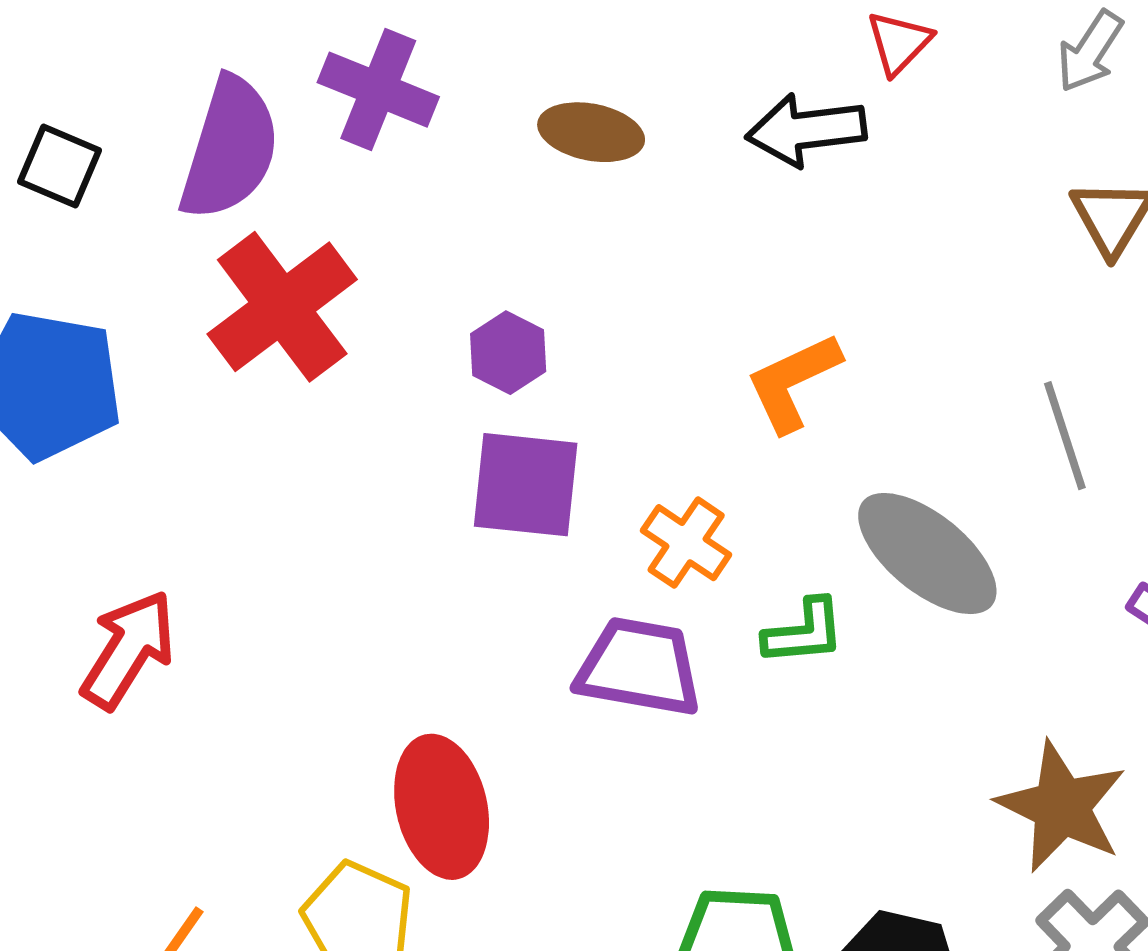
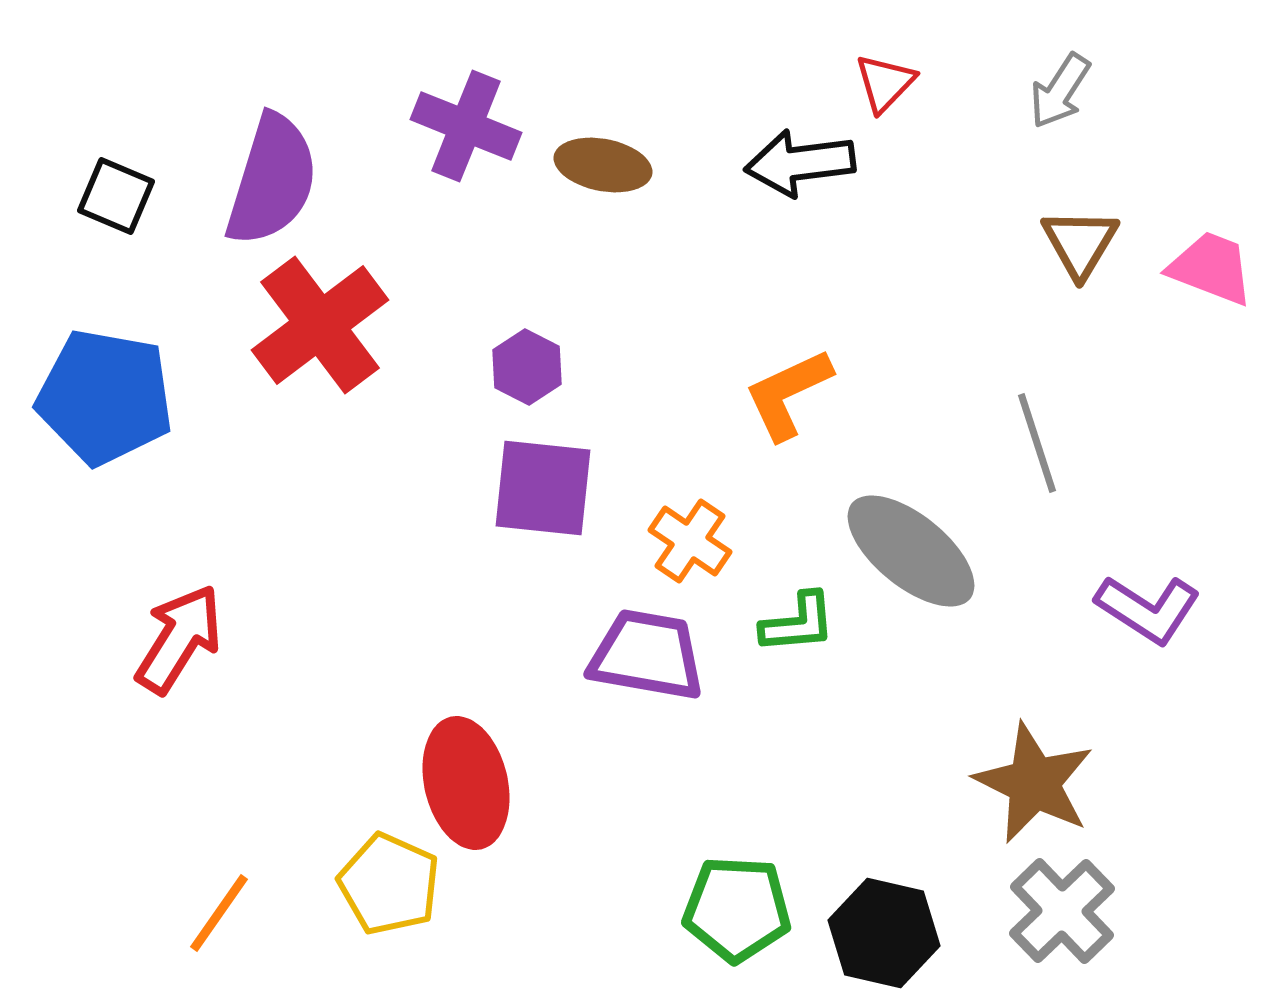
purple cross: (378, 90) -> (466, 126), moved

